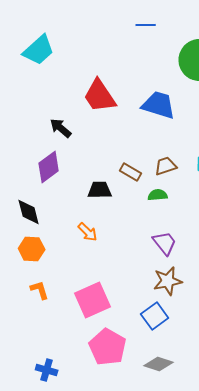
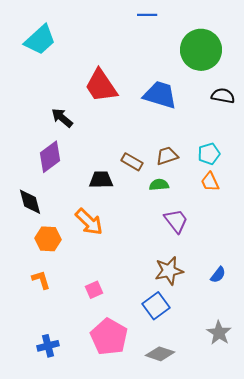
orange arrow: (88, 232) -> (89, 222), size x1.4
purple trapezoid: (165, 243) -> (176, 221), moved
orange hexagon: (32, 249) -> (48, 239), moved
pink square: (93, 300) -> (94, 290), size x0.5
blue cross: (47, 370) -> (48, 346), moved, turned -30

